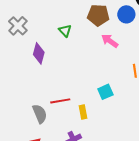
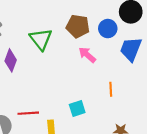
green triangle: (65, 31) -> (41, 39), size x1.6

